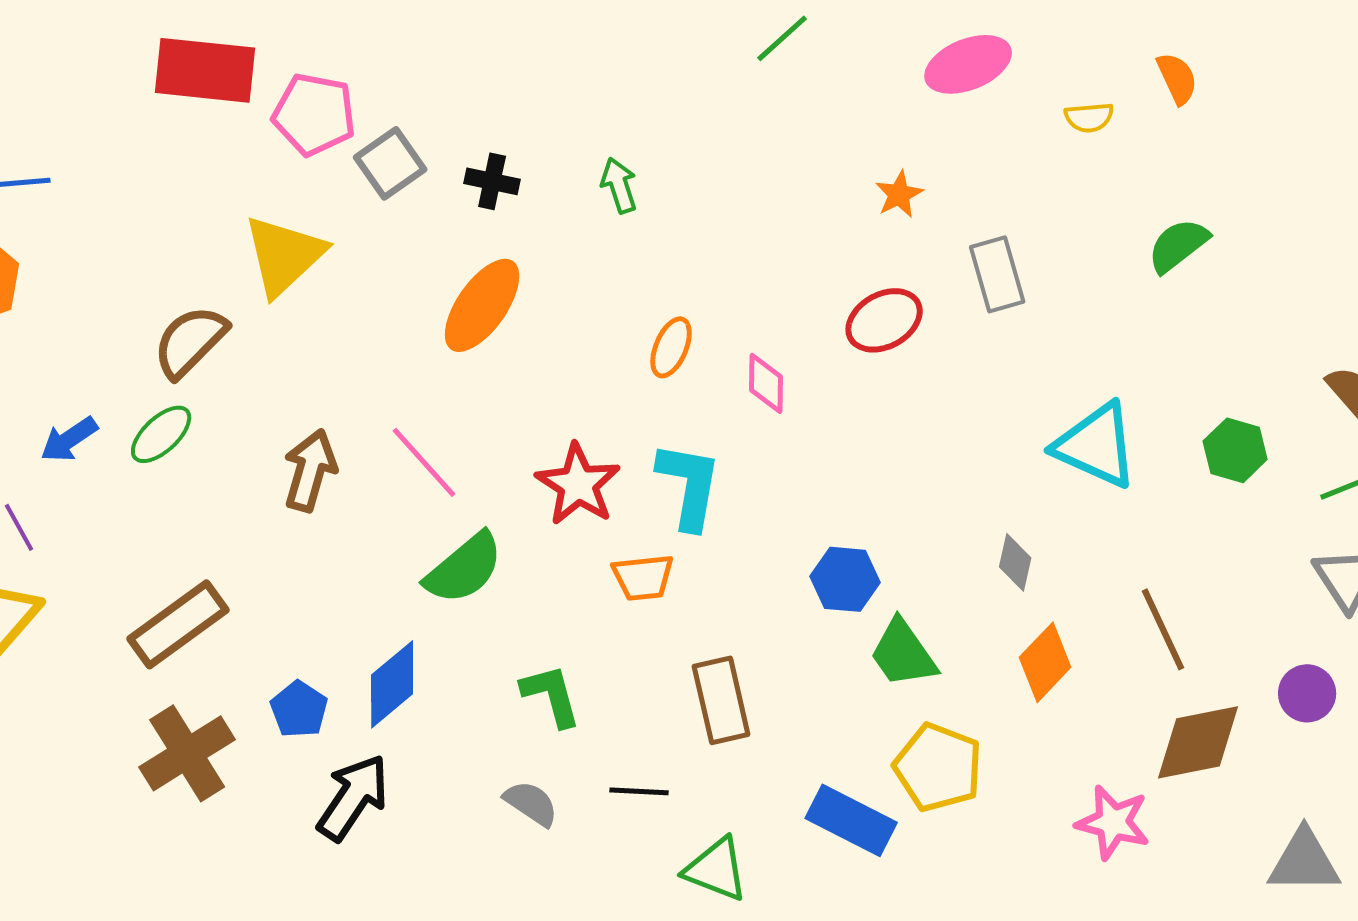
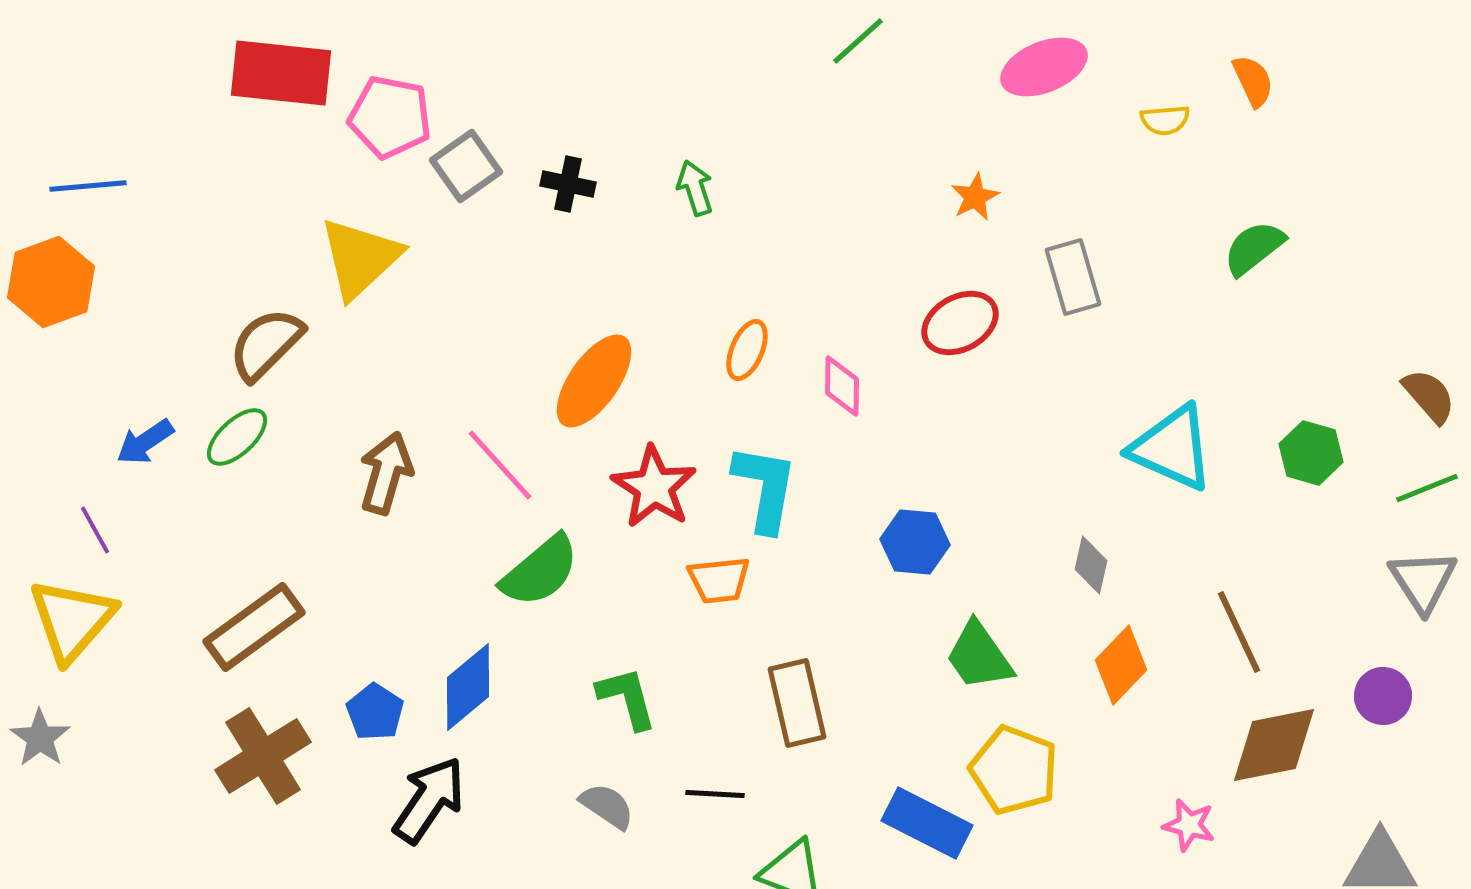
orange ellipse: (482, 305) -> (594, 381), moved
blue hexagon: (845, 579) -> (915, 542), moved
pink star: (1113, 822) -> (1189, 825), size x0.7

